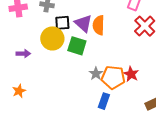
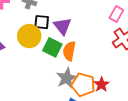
orange semicircle: (99, 25) -> (69, 51), moved
gray star: (96, 74) -> (67, 78), size x1.5

